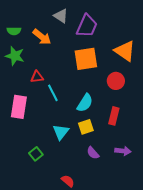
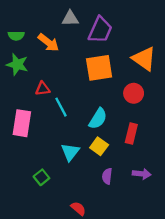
gray triangle: (61, 16) -> (70, 18), turned -35
yellow square: (86, 127) -> (99, 146), turned -35
purple semicircle: (93, 153) -> (107, 176), turned 48

